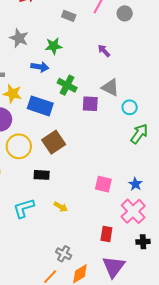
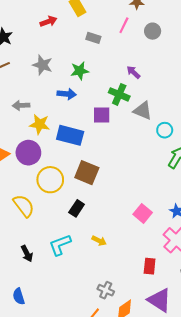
green cross: (67, 85) -> (119, 94), moved
purple square: (90, 104) -> (102, 115), moved
brown square: (54, 142) -> (87, 173), turned -30
black rectangle: (42, 175) -> (77, 208), turned -56
pink square: (103, 184) -> (143, 213), turned 30
purple triangle: (114, 267) -> (160, 300), turned -30

